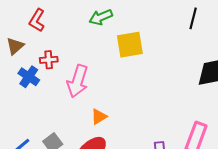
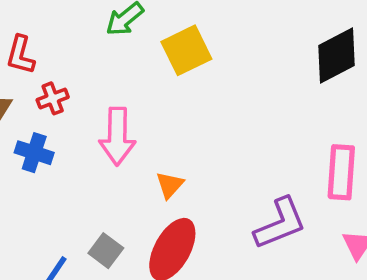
red cross: (49, 60) -> (53, 98), moved

